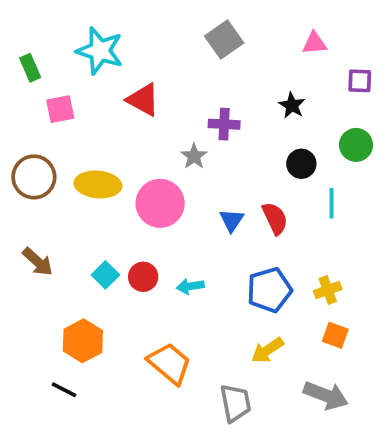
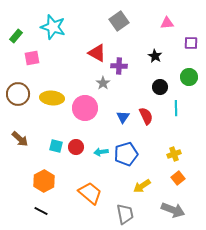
green rectangle: (30, 68) -> (16, 36), turned 64
red triangle: (143, 100) -> (97, 53), moved
cyan square: (105, 275) -> (56, 146), turned -32
blue pentagon: (269, 290) -> (126, 154), moved
orange square: (335, 335) -> (178, 178), turned 32
black line: (64, 390) -> (41, 211), moved

